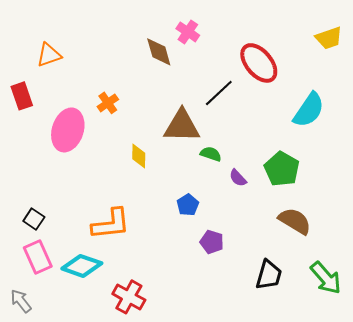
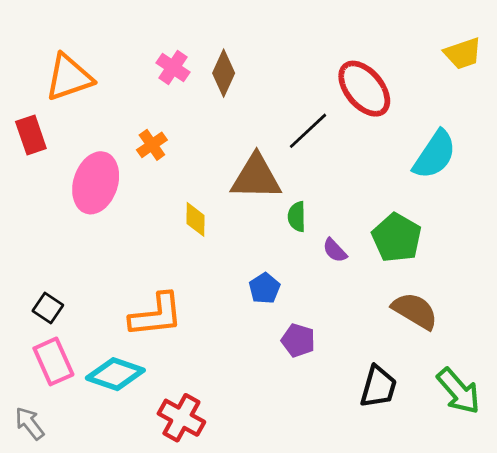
pink cross: (188, 32) -> (173, 68), moved
brown diamond: (159, 52) -> (224, 73), turned 40
orange triangle: (49, 55) -> (69, 77), size x1.4
green semicircle: (211, 154) -> (297, 217), turned -110

